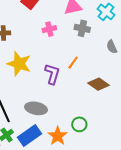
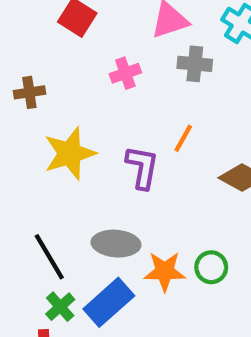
yellow star: (19, 64) -> (70, 153), turned -30
orange star: (58, 136) -> (165, 271), moved, turned -30

